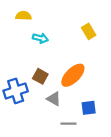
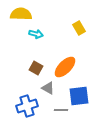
yellow semicircle: (23, 16) -> (21, 14), size x1.5
blue cross: (16, 91) -> (27, 106), moved
blue square: (89, 108) -> (79, 96), size x1.5

